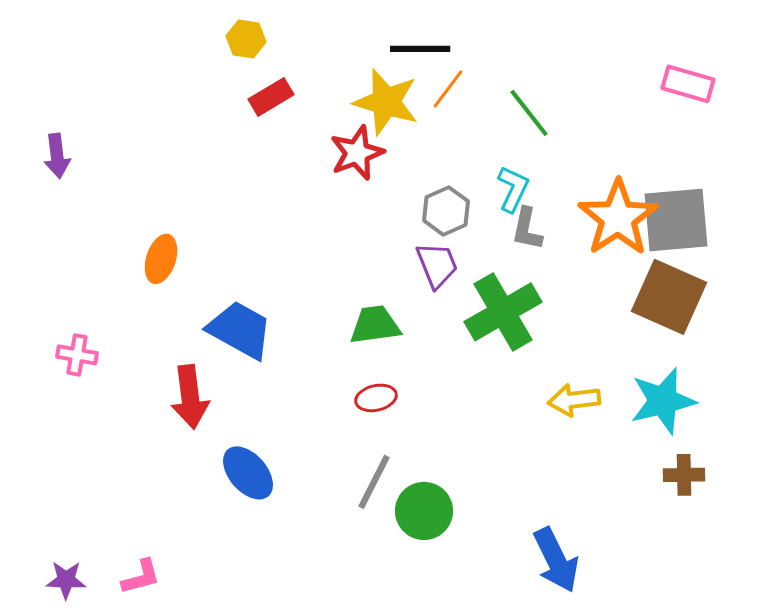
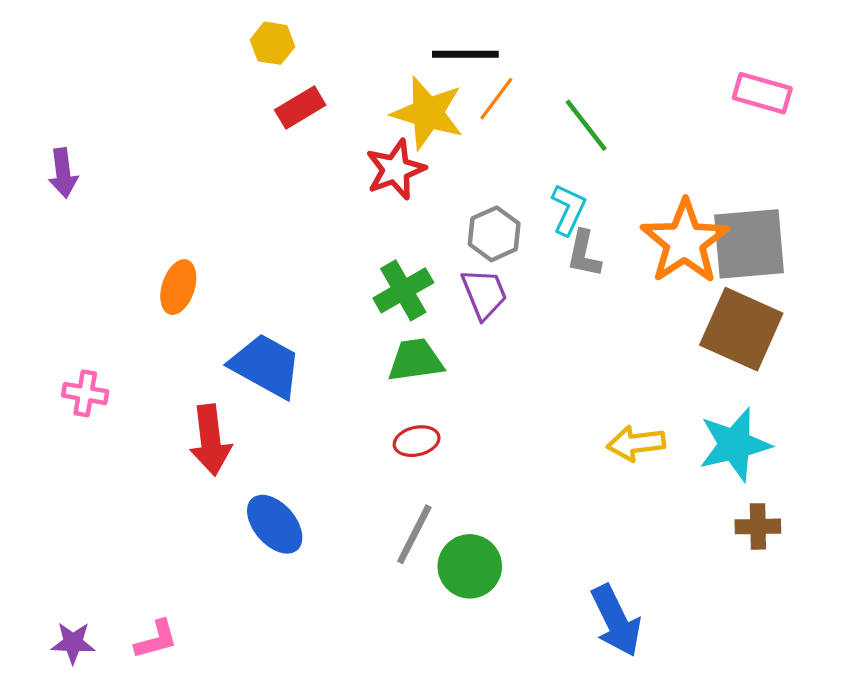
green cross: (503, 312) -> (403, 290), moved, size x0.7

